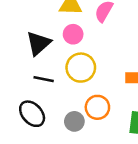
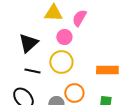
pink circle: (73, 34) -> (64, 37), moved

